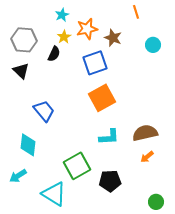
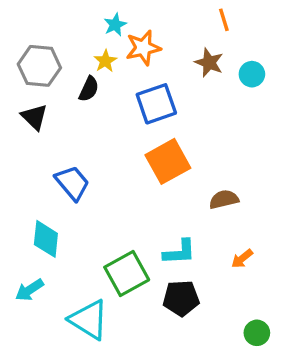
cyan star: (62, 15) -> (115, 25), moved
brown star: (113, 38) -> (209, 63), moved
brown semicircle: (145, 133) -> (224, 199), moved, size x0.7
cyan L-shape: (109, 137) -> (179, 252), moved

